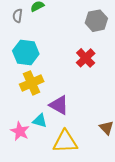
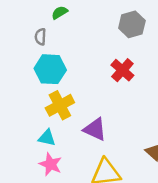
gray semicircle: (18, 16) -> (40, 37), moved
cyan triangle: (40, 121) -> (47, 138), moved

